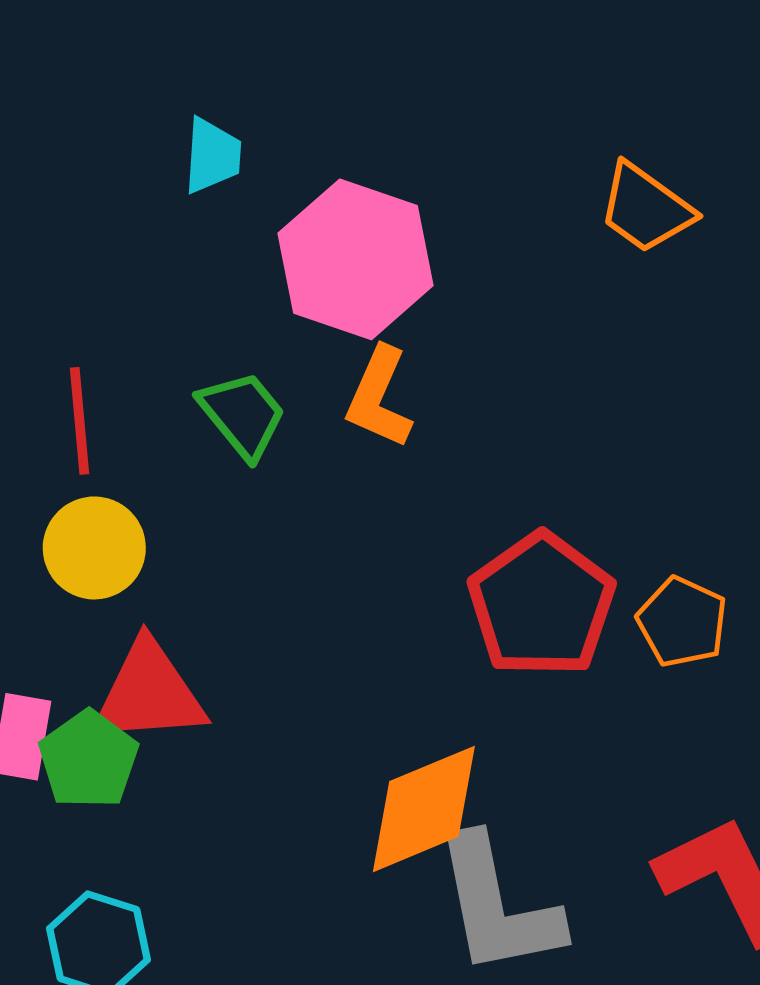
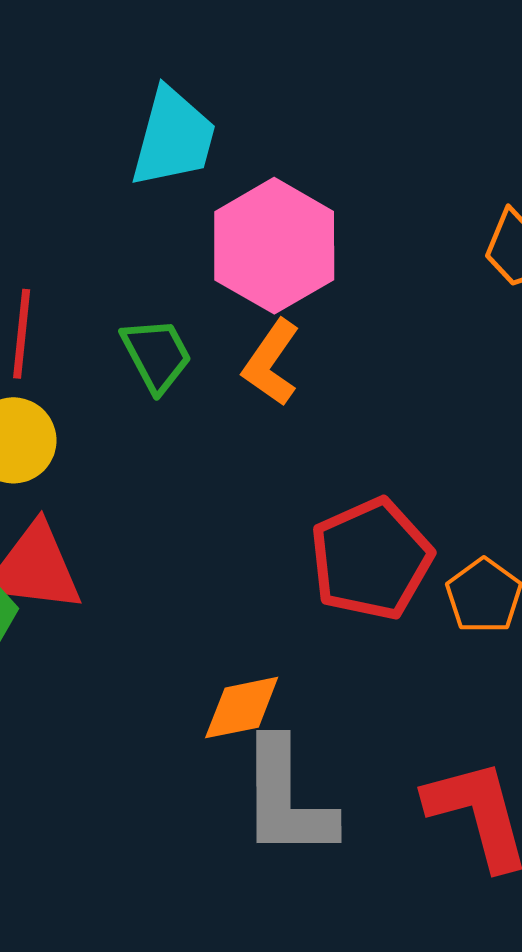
cyan trapezoid: (212, 156) -> (173, 138), size x1.6
orange diamond: (424, 809) -> (242, 708), size x0.7

